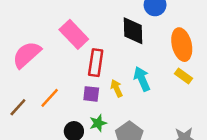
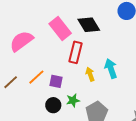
black diamond: (133, 31) -> (89, 25), moved, turned -35
purple square: (91, 94) -> (56, 81), moved

